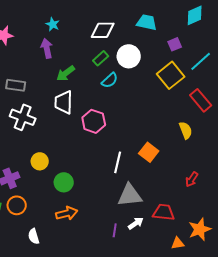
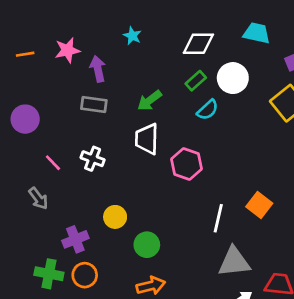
purple arrow: (47, 48) -> (98, 69), moved
gray rectangle: (16, 85) -> (94, 104), moved
white cross: (23, 117) -> (93, 159), size x0.7

